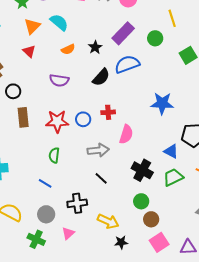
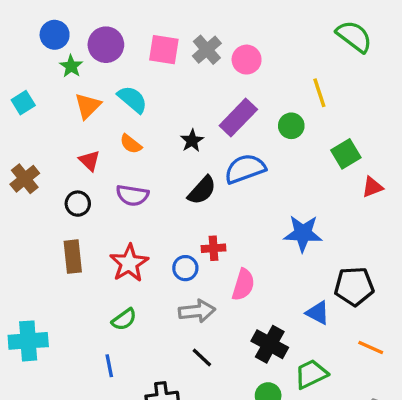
orange semicircle: (68, 49) -> (131, 144), moved, turned 64
red triangle: (29, 51) -> (89, 161), moved
black circle: (13, 91) -> (78, 204), moved
blue circle: (83, 119) -> (185, 268), moved
red star: (57, 121) -> (129, 263), turned -30
green semicircle: (54, 155) -> (124, 319), turned -133
green trapezoid: (173, 177) -> (311, 374), moved
blue line: (45, 183) -> (109, 366), turned 48

